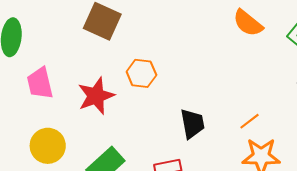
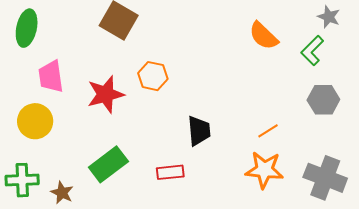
orange line: (249, 121) -> (268, 131), moved
yellow circle: (48, 146) -> (35, 121), moved

